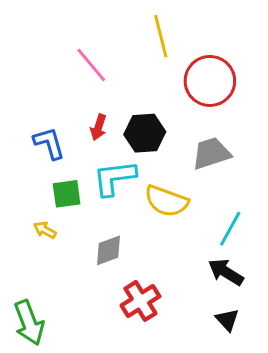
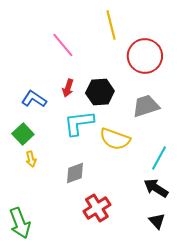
blue L-shape: (49, 143) -> (34, 99), turned -40
green square: (67, 194) -> (23, 134), moved, turned -35
yellow arrow: (45, 230) -> (31, 159), turned -133

